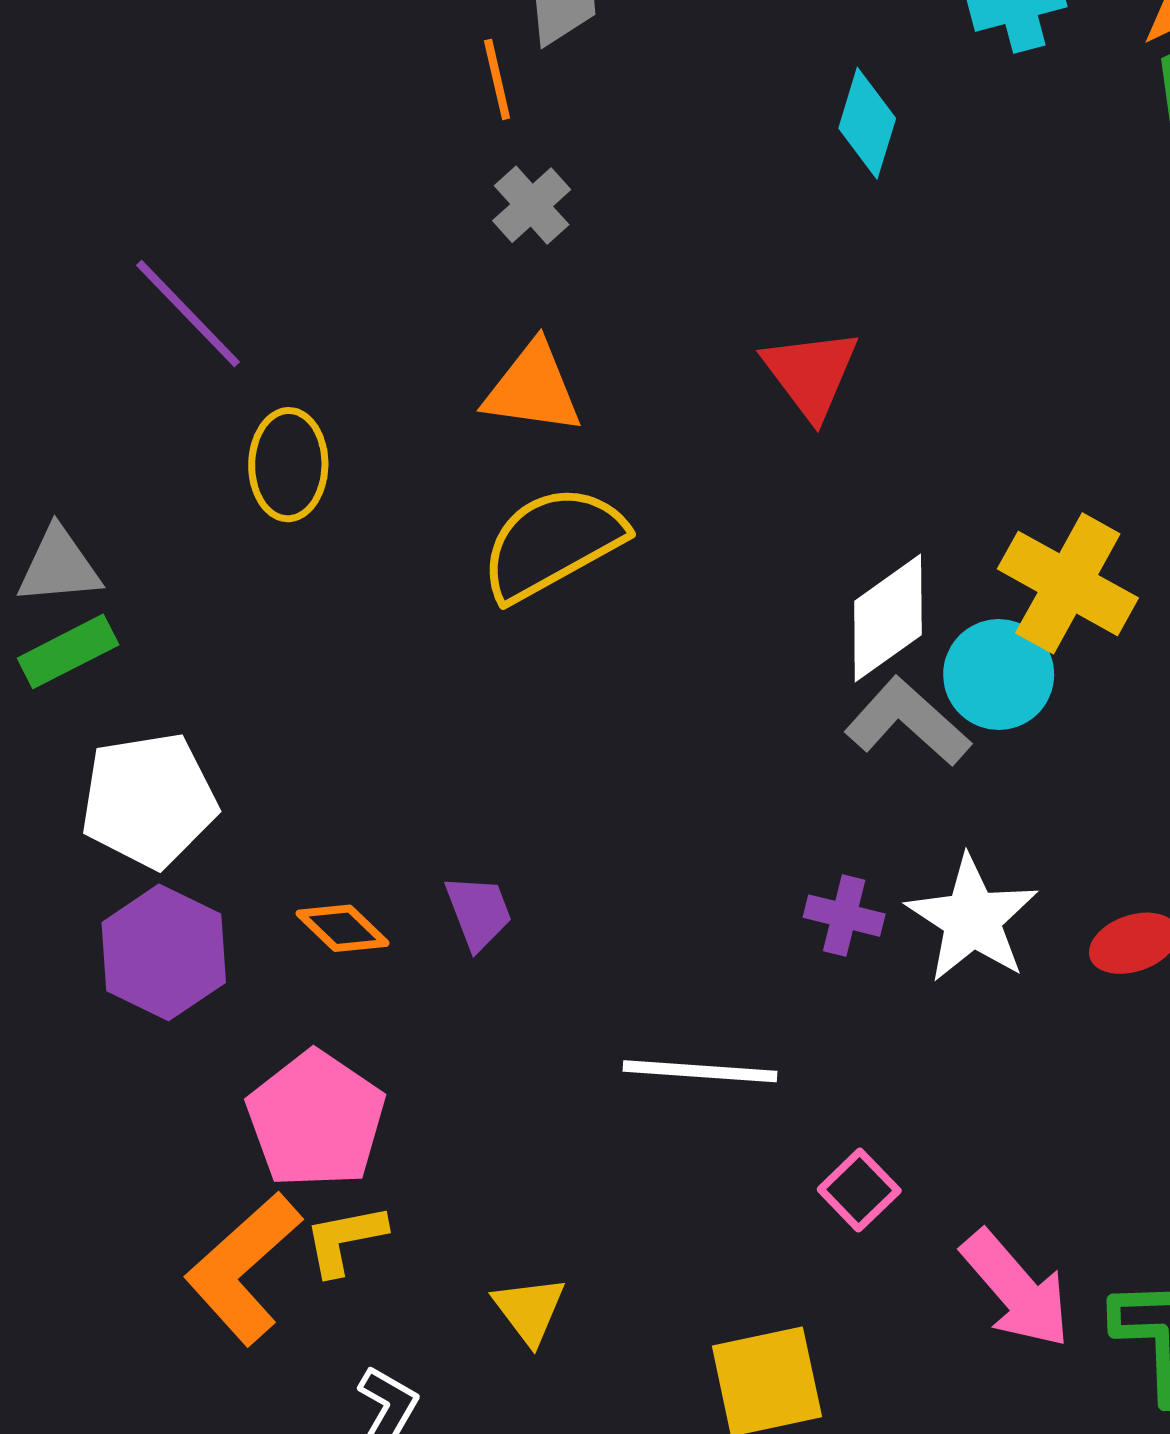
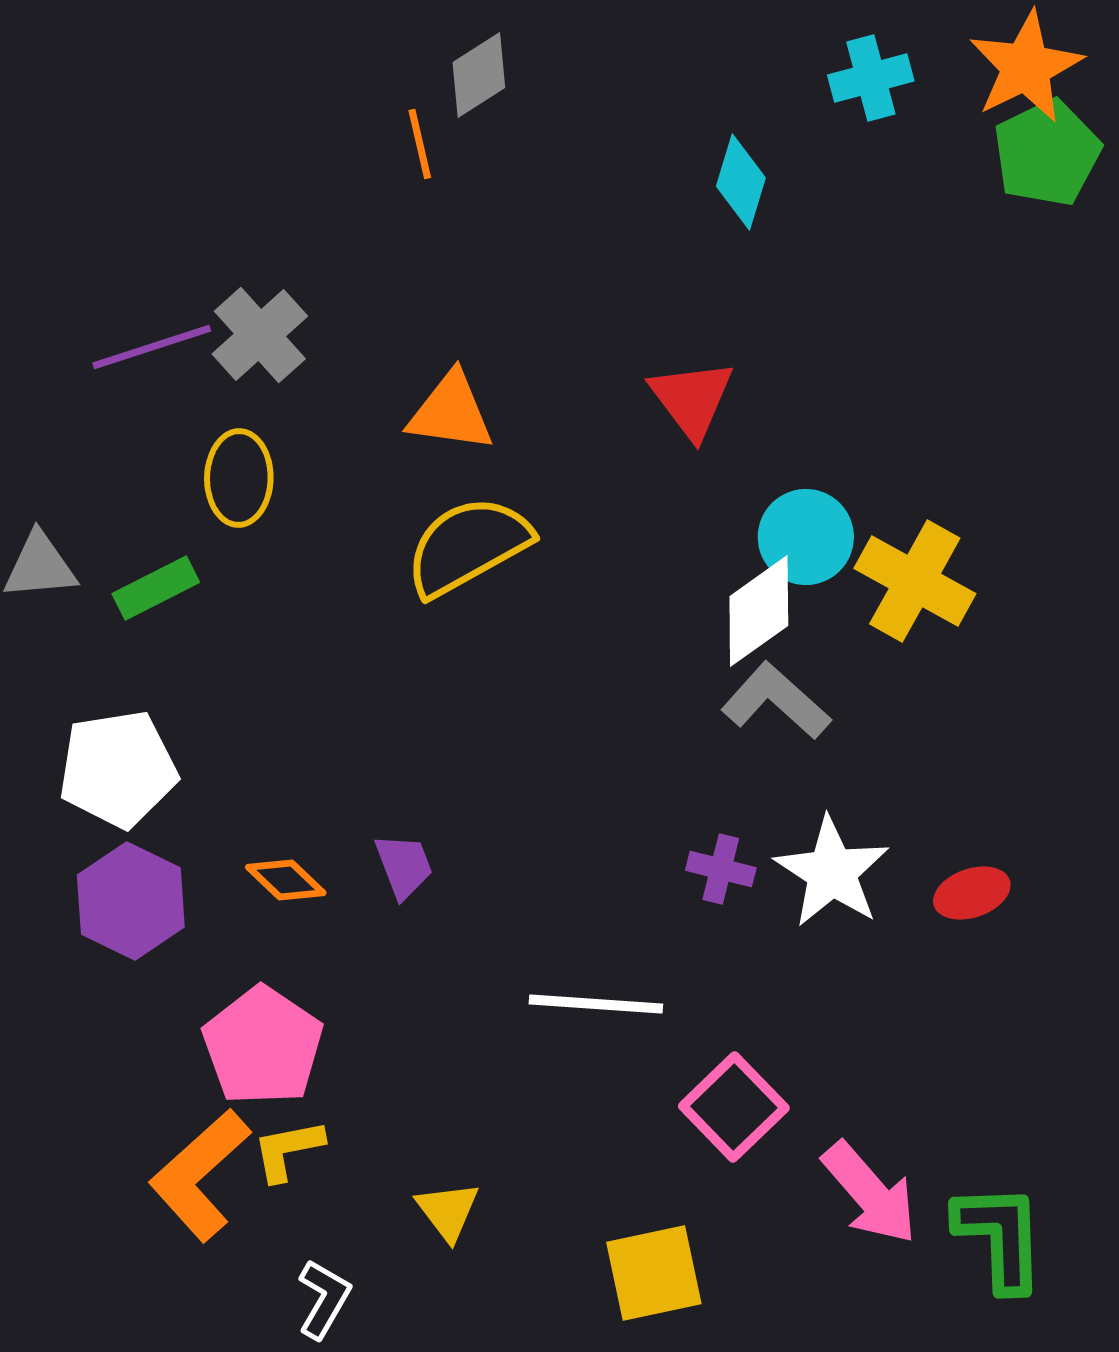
gray cross: (532, 205) -> (260, 335), moved, size x1.4
purple line: (188, 314) -> (152, 347), turned -64
green rectangle: (68, 651) -> (156, 588), moved
cyan circle: (999, 675) -> (806, 537), moved
pink square: (859, 1190) -> (734, 1107), size x1.5

